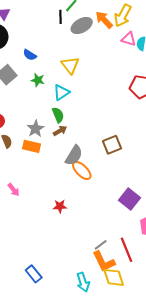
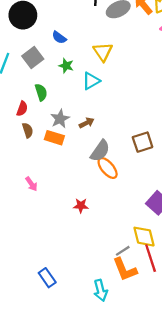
green semicircle: (58, 115) -> (41, 92), moved
yellow diamond: (114, 277) -> (144, 237), moved

